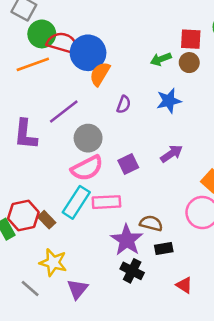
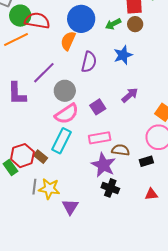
blue circle: (88, 53) -> (81, 19), moved
purple semicircle: (124, 104) -> (89, 62), size x1.5
pink rectangle: (106, 202) -> (100, 138), moved
black rectangle: (164, 248) -> (146, 161), moved
red triangle: (184, 285) -> (151, 194), turned -32
gray line: (30, 289) -> (34, 187), moved, turned 63

